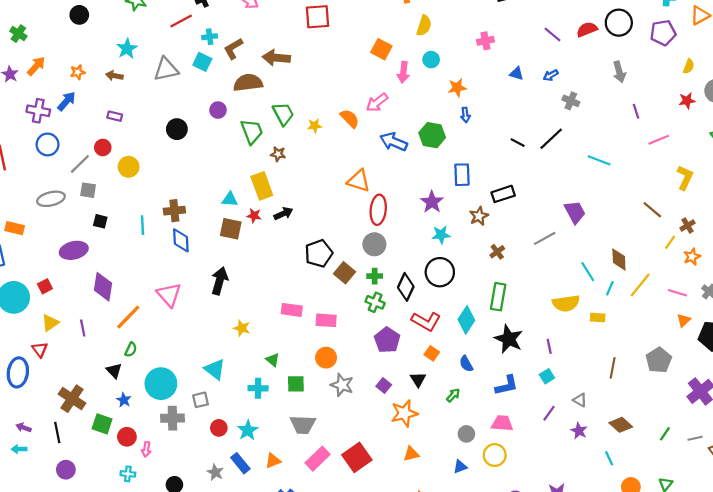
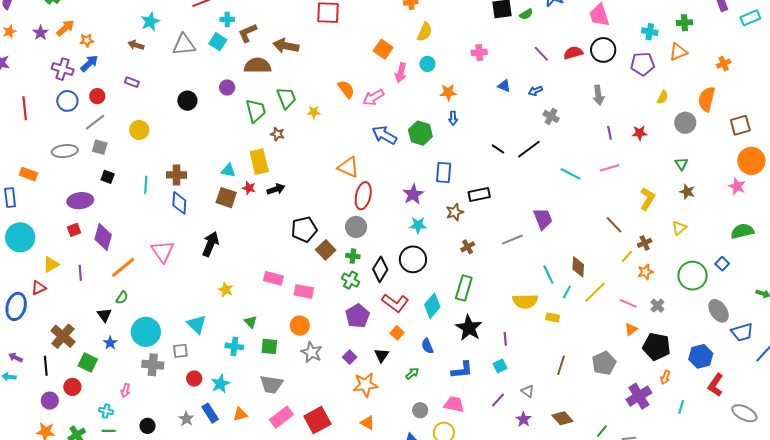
orange star: (78, 72) -> (87, 40), moved
red star: (687, 101) -> (640, 133), moved
orange semicircle: (350, 118) -> (346, 89), moved
pink line: (659, 140) -> (609, 168), moved
red circle: (103, 147) -> (97, 96), moved
red square: (45, 286) -> (74, 230), moved
red triangle: (40, 350) -> (39, 288), turned 35
red circle: (127, 437) -> (72, 387), moved
orange triangle: (411, 454) -> (368, 423), turned 35

